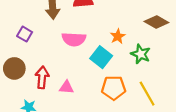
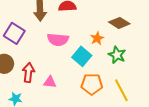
brown diamond: (156, 22) -> (119, 23), moved
purple square: (25, 34) -> (14, 33), size x1.5

